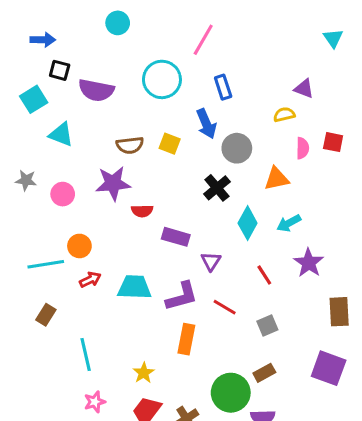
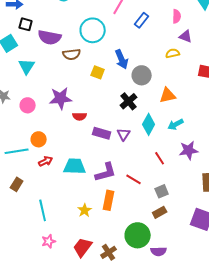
blue rectangle: (223, 87) -> (142, 20), moved, turned 56
cyan triangle: (61, 134) -> (27, 66), turned 42
brown semicircle: (130, 145) -> (72, 54), moved
pink semicircle: (303, 148) -> (177, 16), moved
purple triangle: (211, 261) -> (124, 134), moved
purple star: (309, 263) -> (189, 150), turned 30
yellow star: (144, 373) -> (85, 210), moved
brown rectangle: (264, 373) -> (160, 212), moved

